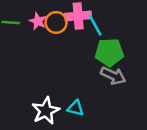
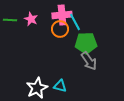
orange circle: (56, 22) -> (60, 29), moved
gray arrow: (113, 76) -> (89, 61), turned 30

